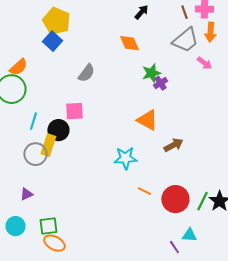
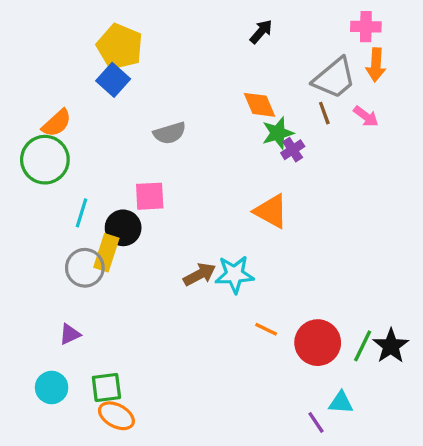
brown line: (184, 12) -> (324, 113), moved
orange diamond: (129, 43) -> (259, 105), moved
gray semicircle: (86, 73) -> (170, 133), turned 36
brown arrow: (173, 145) -> (200, 274), moved

